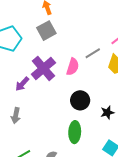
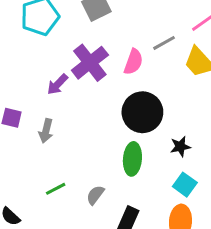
black circle: (80, 100) -> (142, 112), size x1.4
black star: (107, 113) -> (180, 147), moved

